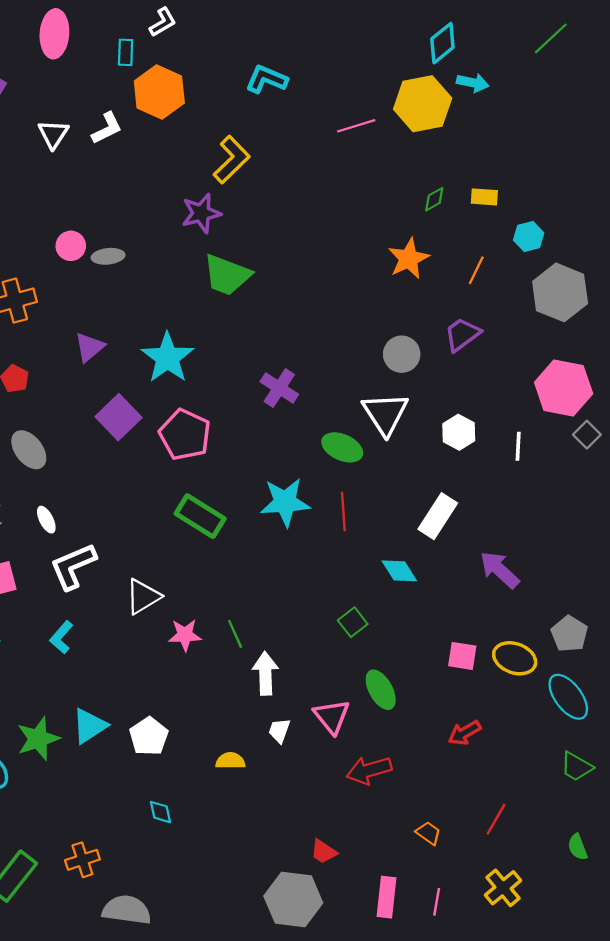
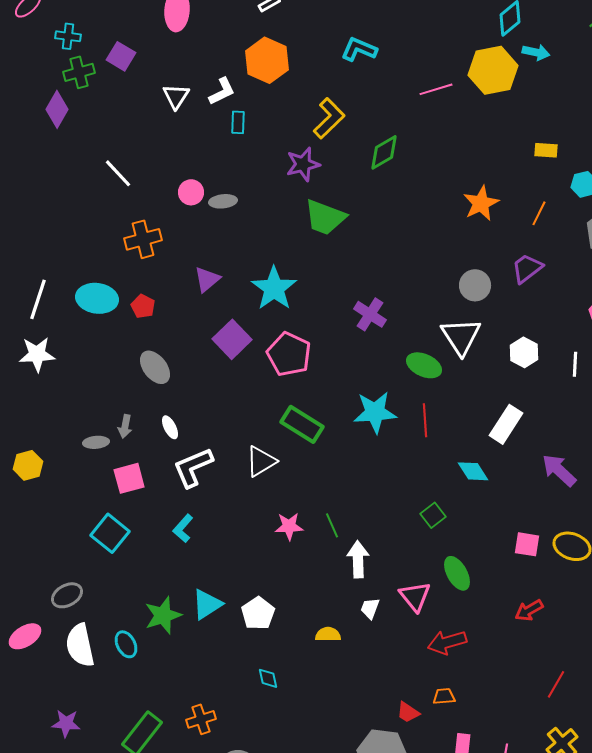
cyan rectangle: (126, 52) -> (238, 122), moved
green diamond: (434, 199) -> (384, 152), moved, size x1.6
white triangle: (143, 597) -> (261, 461), moved
orange trapezoid: (428, 833) -> (444, 696), moved, turned -40

